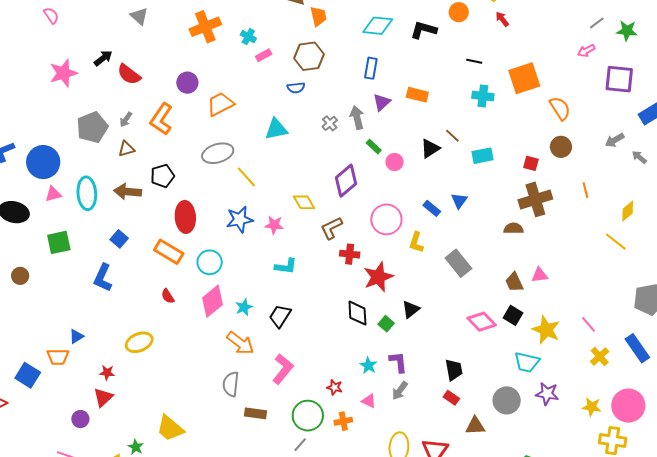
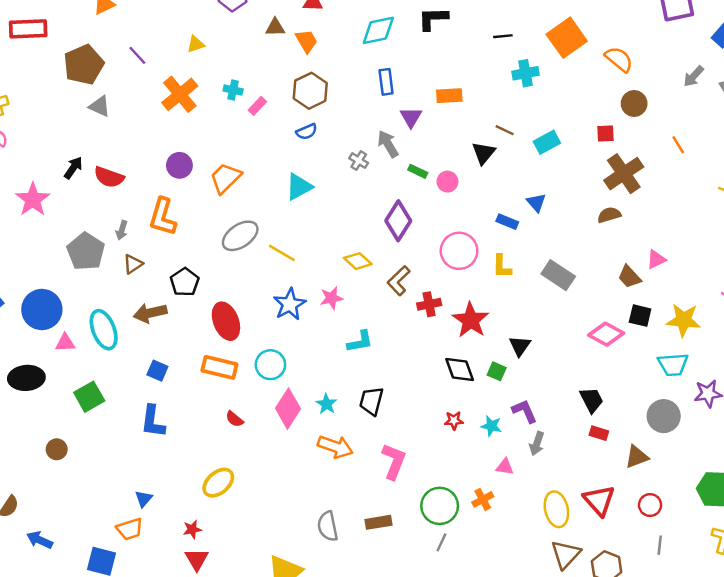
pink triangle: (53, 194) -> (65, 343), turned 30
gray semicircle: (231, 384) -> (328, 526), moved
red star: (335, 387) -> (454, 421), moved

